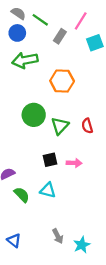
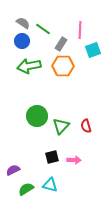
pink line: (81, 21) -> (80, 30), turned -30
orange hexagon: (62, 81) -> (63, 66), moved
green semicircle: (22, 195) -> (26, 189), turned -77

